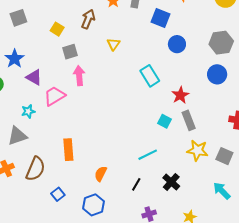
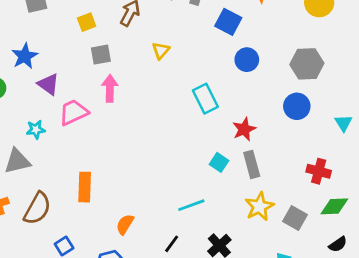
yellow square: (57, 29) -> (87, 22), turned 32
yellow star: (197, 150) -> (259, 207), turned 30

